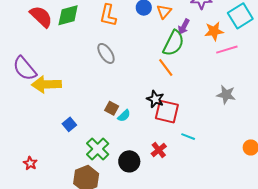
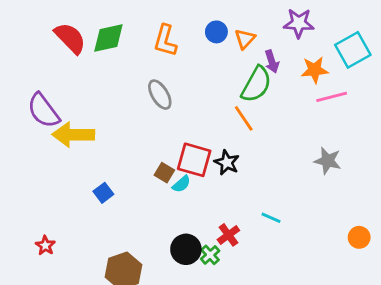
purple arrow: (184, 27) -> (272, 62), turned -49
red square: (167, 112) -> (194, 160), moved
green cross: (98, 149) -> (210, 255), moved, size x0.6

